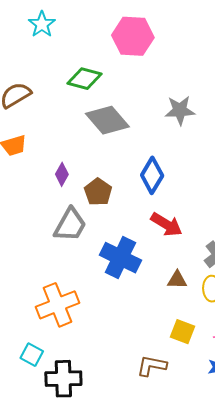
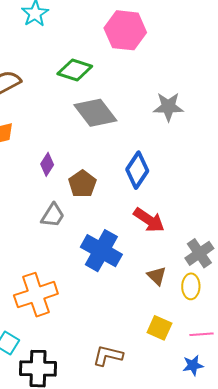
gray trapezoid: (70, 225) -> (53, 215), size x0.7
brown triangle: (177, 280) -> (157, 276), turned 40
brown L-shape: (152, 366) -> (108, 356), moved

